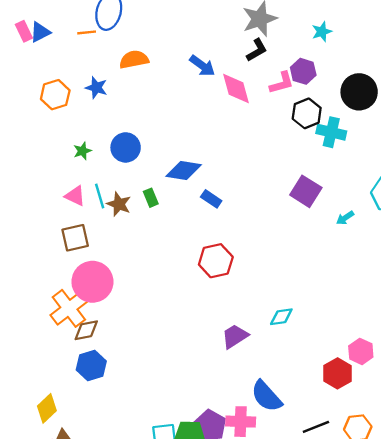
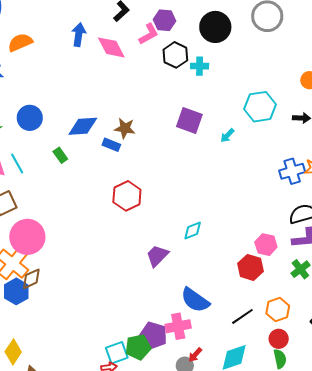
blue arrow: (202, 66) -> (79, 35), turned -105
cyan cross: (331, 132) -> (200, 66), size x0.7
brown star: (119, 204) -> (125, 128), moved
blue hexagon: (91, 365) -> (16, 291), moved

